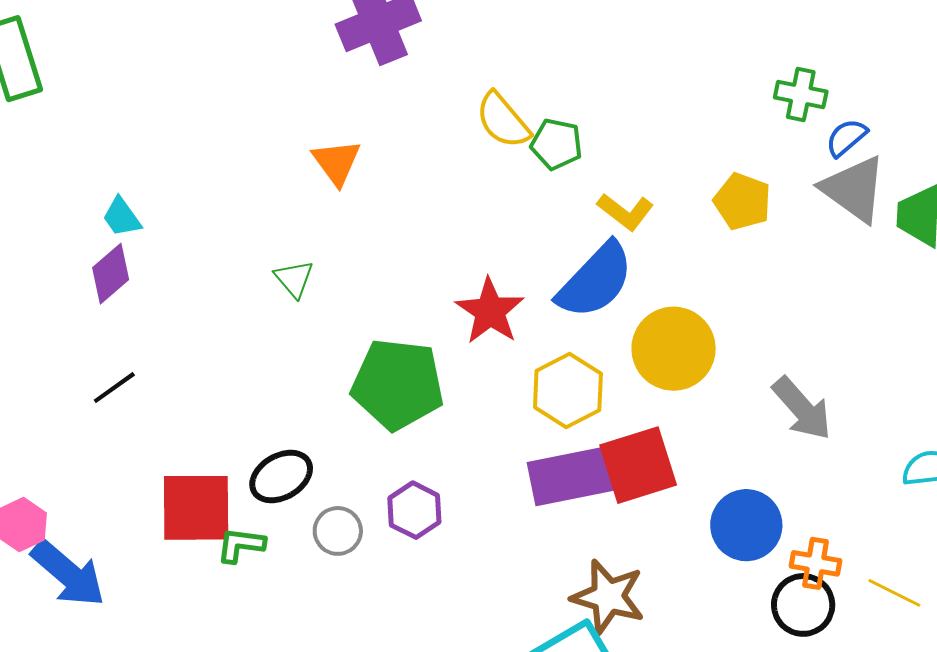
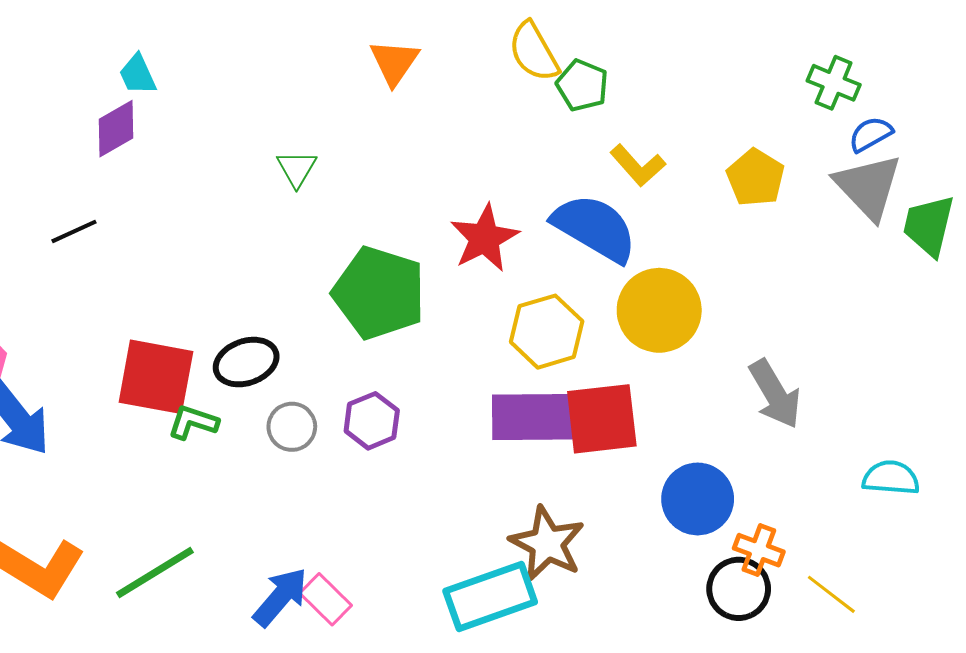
orange triangle: (337, 162) -> (394, 62), moved
blue semicircle: (595, 281) -> (595, 228), turned -114
black line: (114, 388) -> (74, 231), moved

